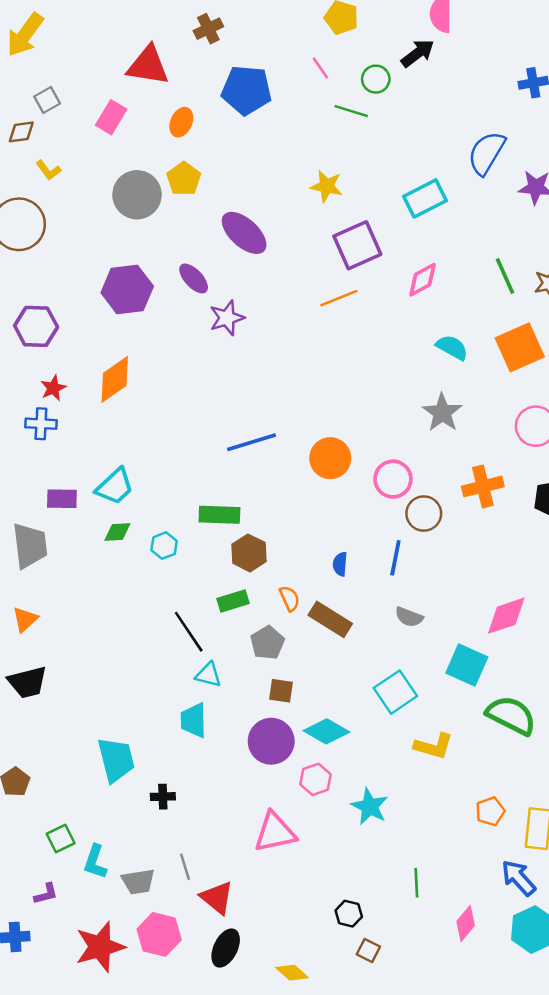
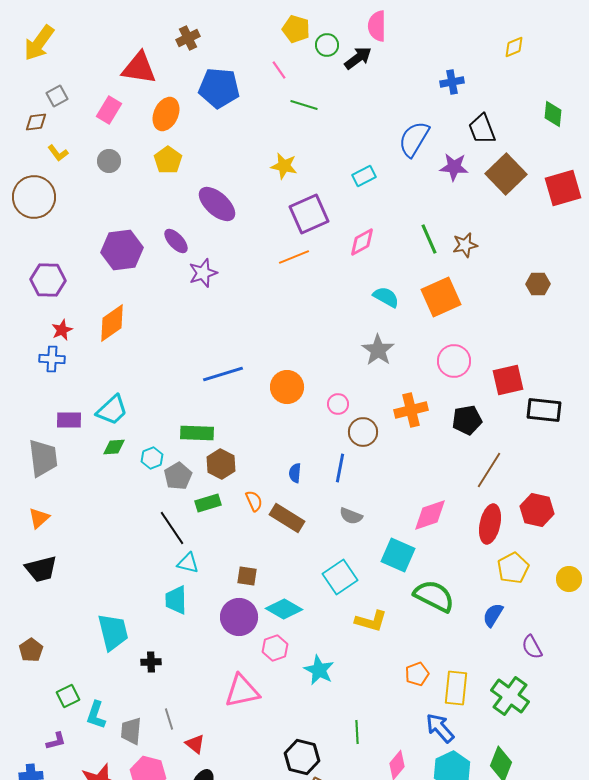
green circle: (376, 79) -> (327, 45), moved
orange ellipse: (181, 122) -> (166, 114), size x1.4
gray circle: (137, 195) -> (109, 161), moved, size x0.6
cyan rectangle: (425, 198) -> (364, 176), size x0.7
pink circle: (393, 479) -> (338, 404), size x0.7
gray pentagon: (267, 643) -> (178, 476), moved
gray trapezoid: (138, 882) -> (131, 731), turned 104
red triangle: (217, 898) -> (195, 744), size x0.7
black hexagon: (349, 914) -> (302, 757), size x1.6

